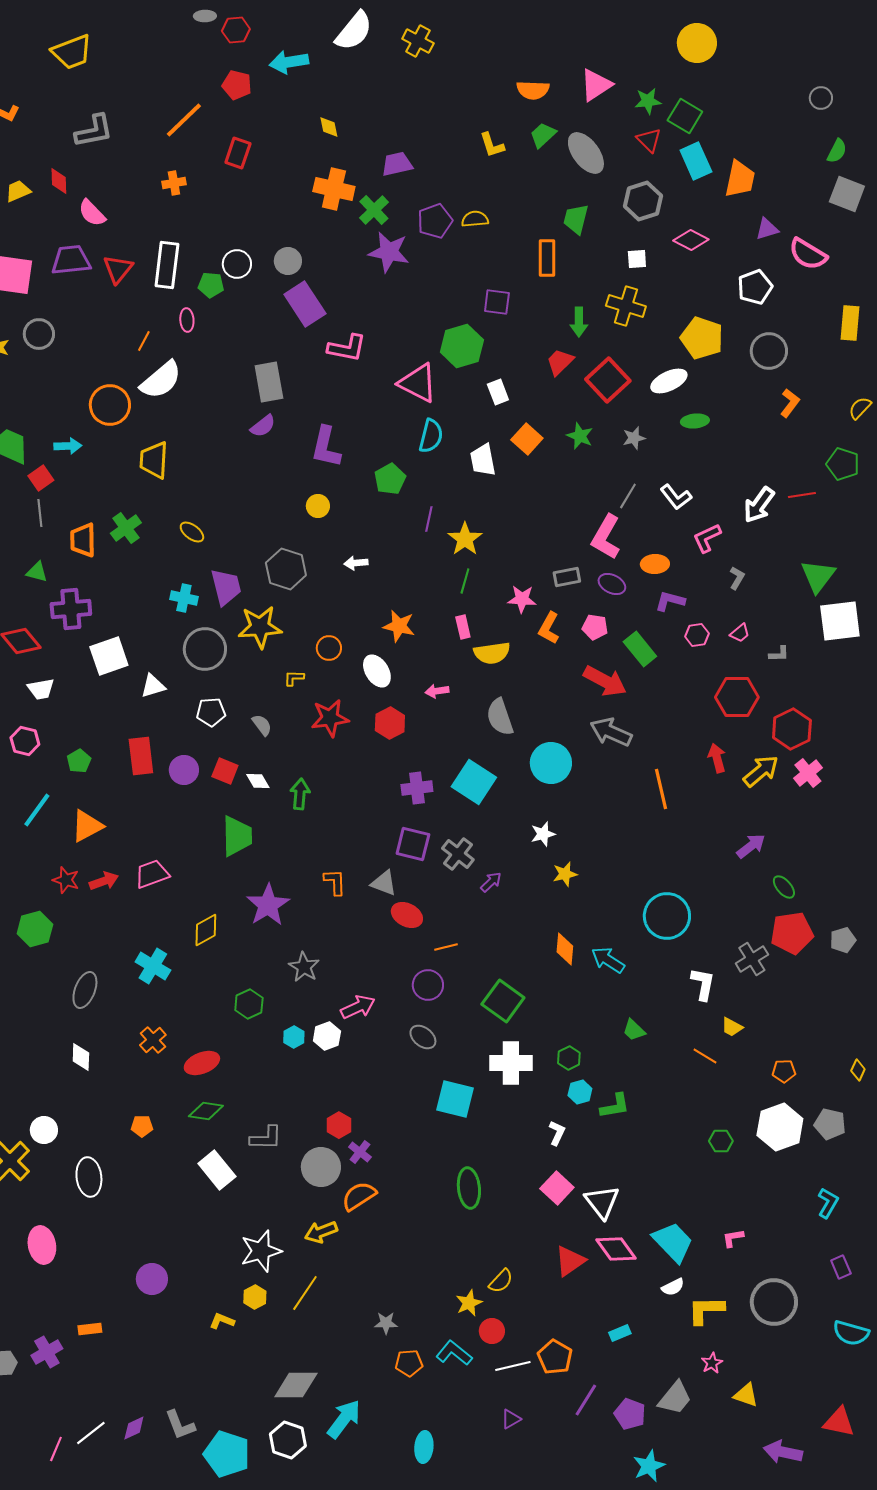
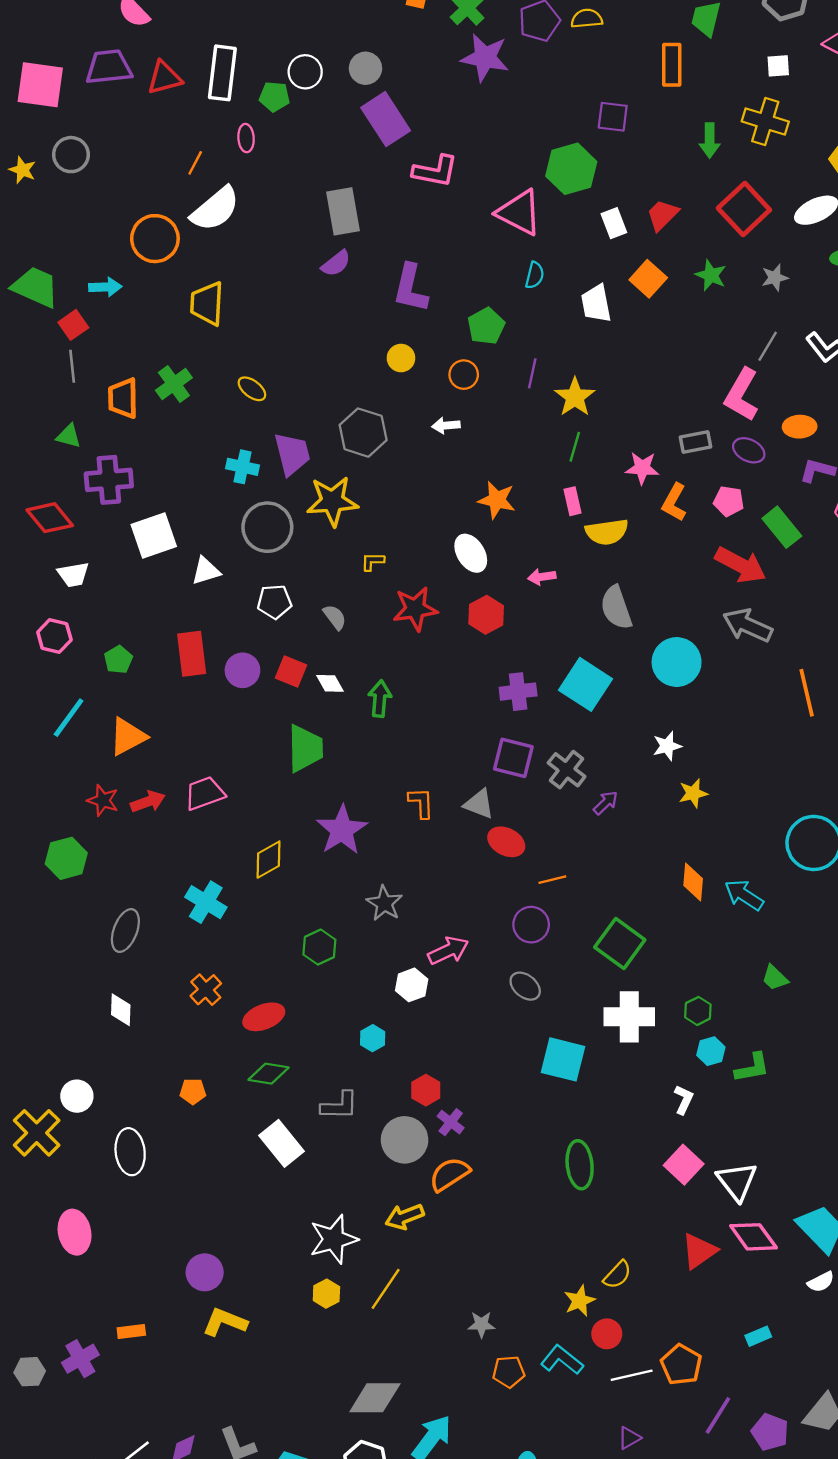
red triangle: (118, 269) -> (164, 78), turned 36
red trapezoid: (560, 362) -> (662, 215), moved
cyan semicircle: (431, 436) -> (535, 275), size x0.7
orange circle: (329, 648) -> (464, 375), moved
cyan hexagon: (294, 1037) -> (373, 1038), moved
yellow L-shape: (222, 1321) -> (225, 1322), moved, size x1.5

